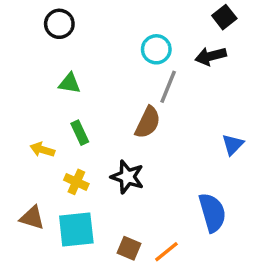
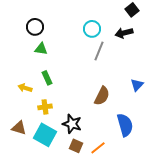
black circle: (59, 24) -> (35, 27), moved
brown semicircle: (148, 122) -> (102, 96), moved
black star: (127, 177) -> (72, 124), moved
yellow cross: (76, 182) -> (45, 107), turned -32
cyan square: (76, 230) -> (45, 135), turned 35

